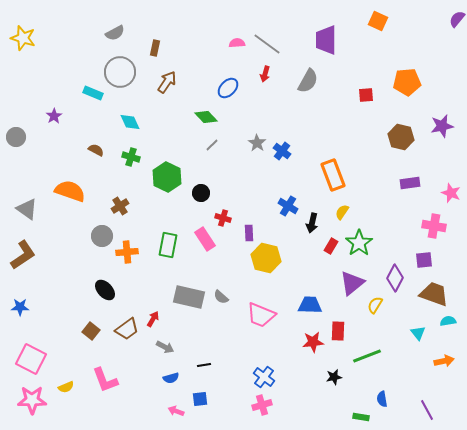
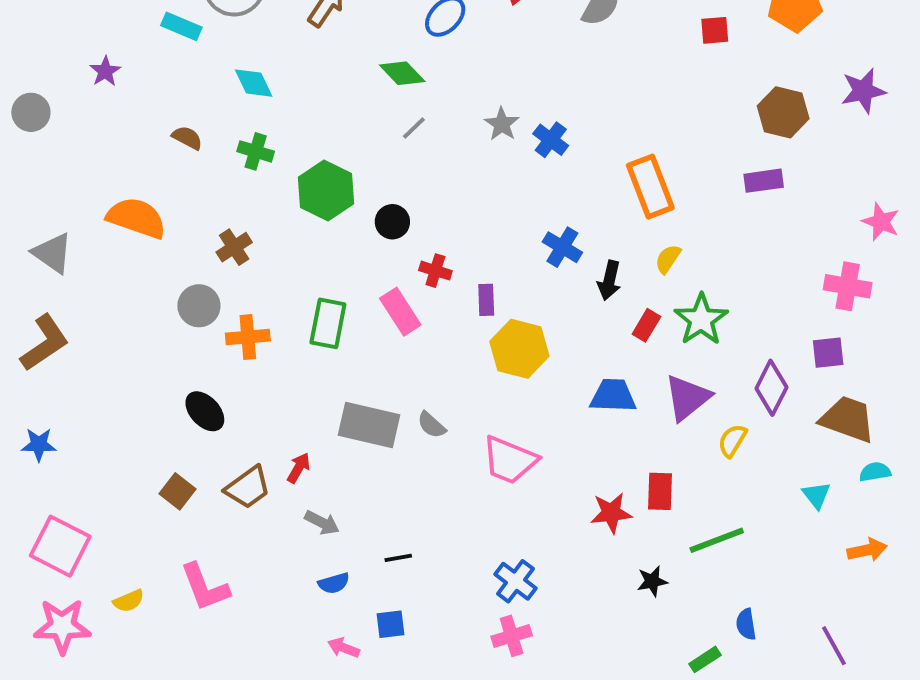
purple rectangle: (410, 183) -> (764, 181), moved
blue trapezoid: (310, 305) -> (613, 396), moved
green rectangle: (361, 417) -> (705, 659), turned -42

